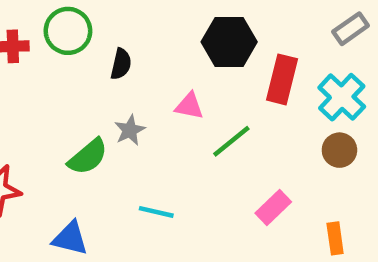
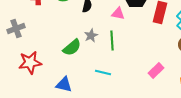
pink triangle: (189, 106) -> (118, 14), moved
green line: (231, 141) -> (112, 41), moved, turned -54

